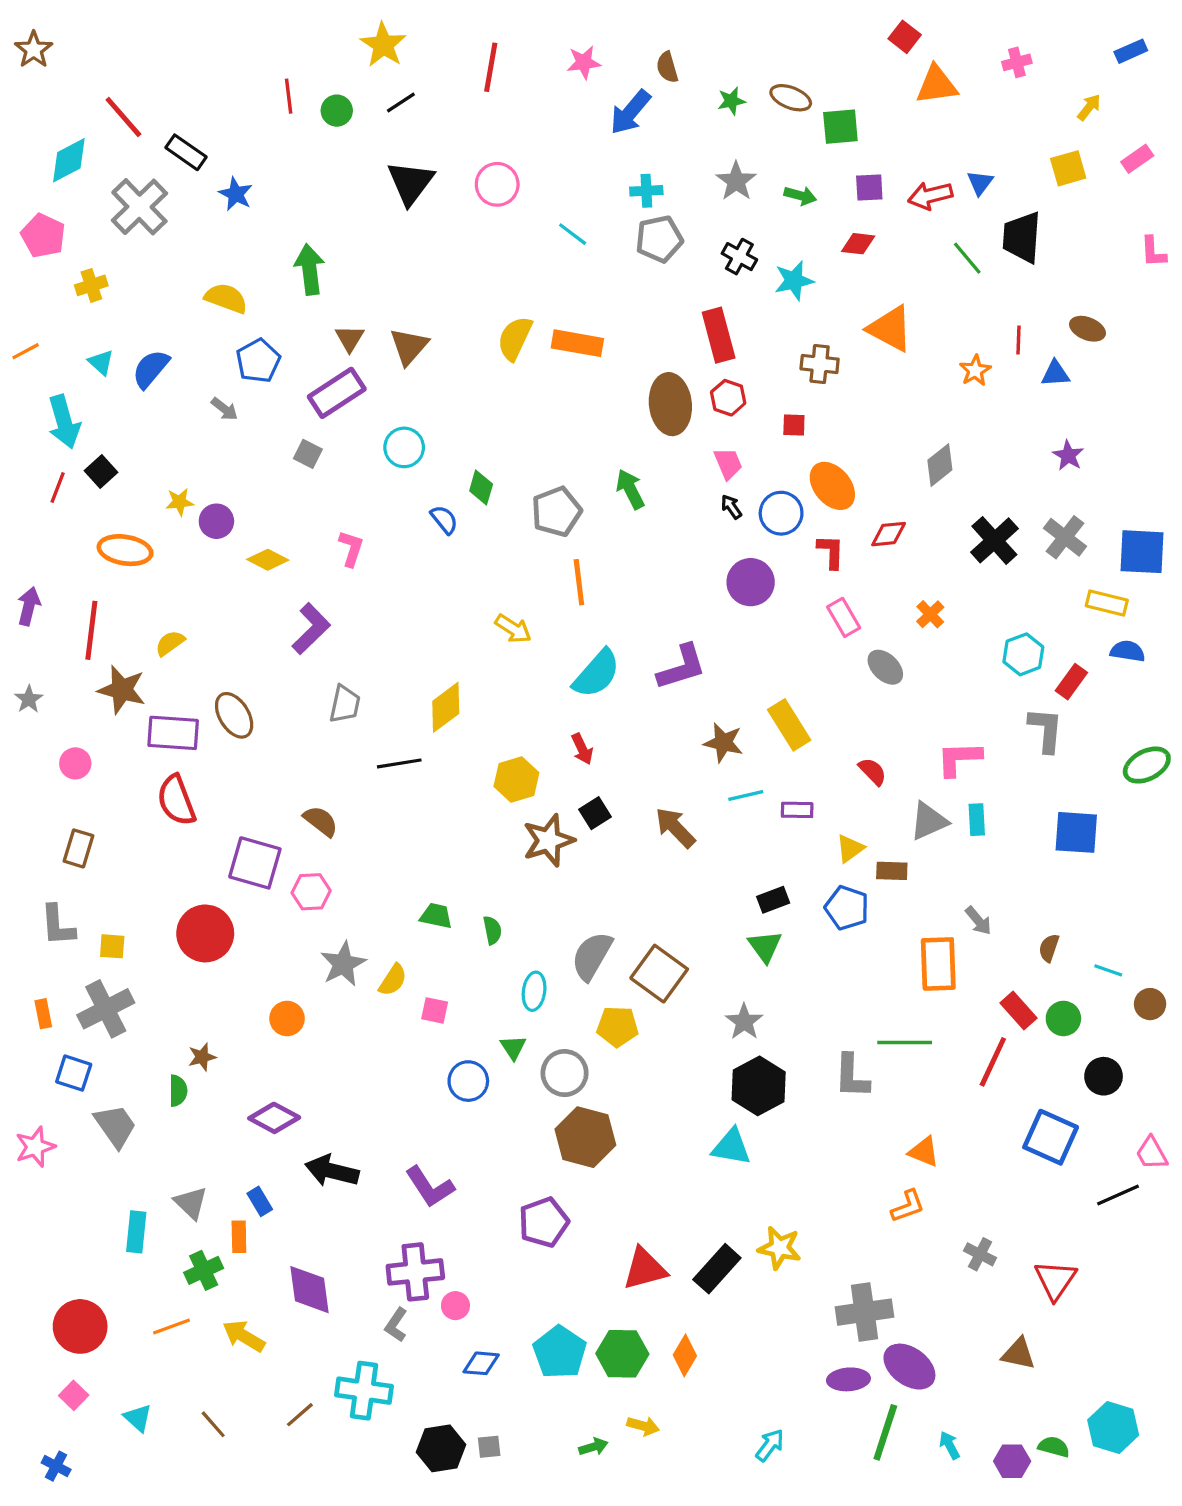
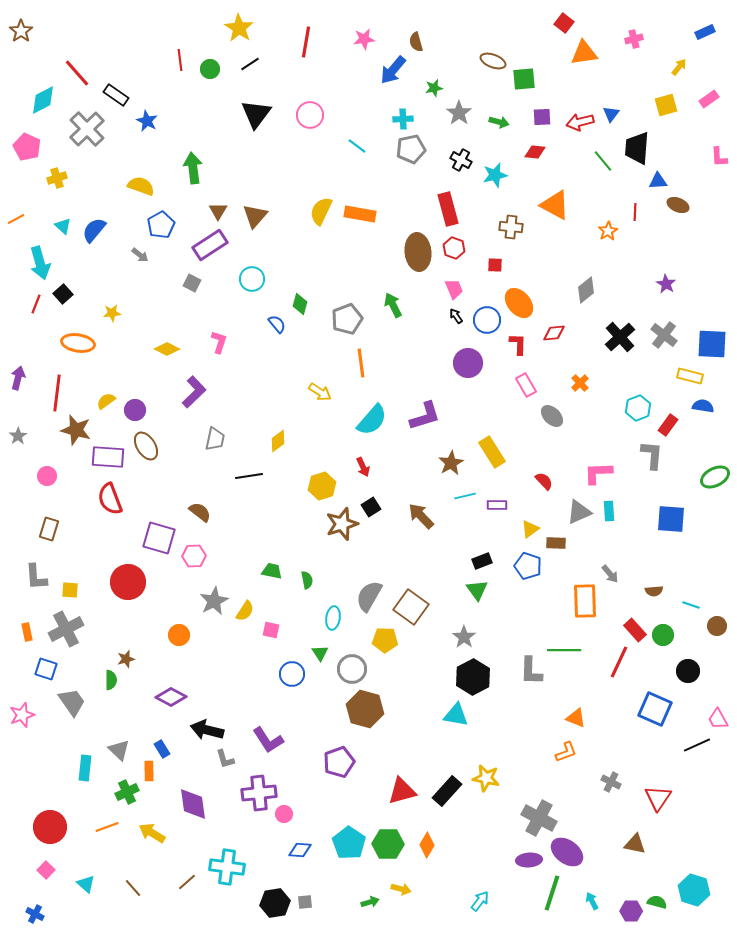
green star: (731, 101) -> (434, 88), moved
blue triangle: (1055, 374) -> (658, 181), moved
purple circle: (216, 521) -> (135, 410), moved
yellow diamond: (446, 707) -> (278, 441), size x0.7
brown star: (723, 743) -> (451, 463), turned 30
brown semicircle: (1049, 948) -> (654, 591), turned -114
gray cross: (864, 1312) -> (539, 818), turned 36
gray L-shape: (396, 1325) -> (225, 759), moved, turned -50

